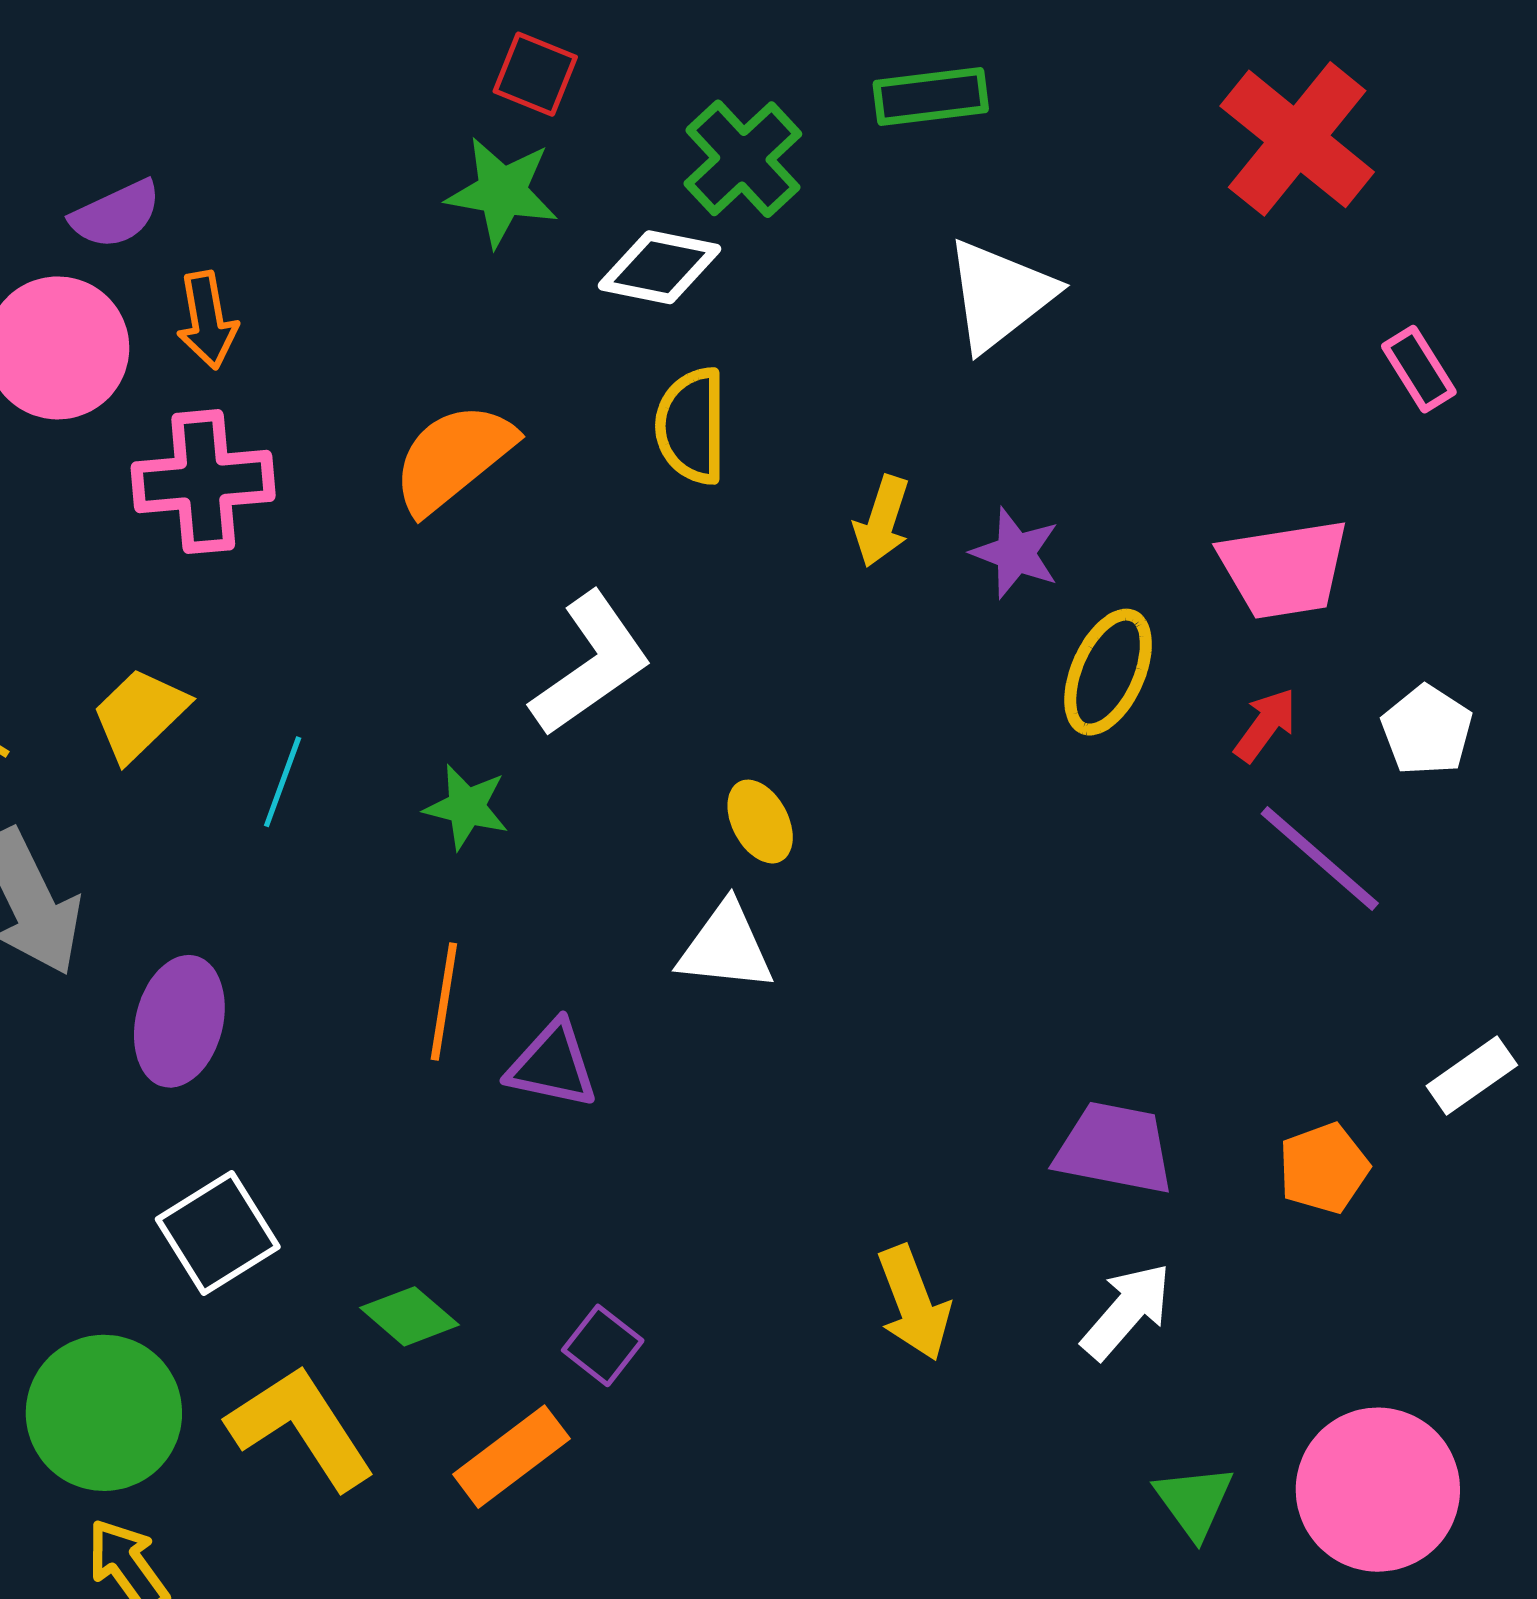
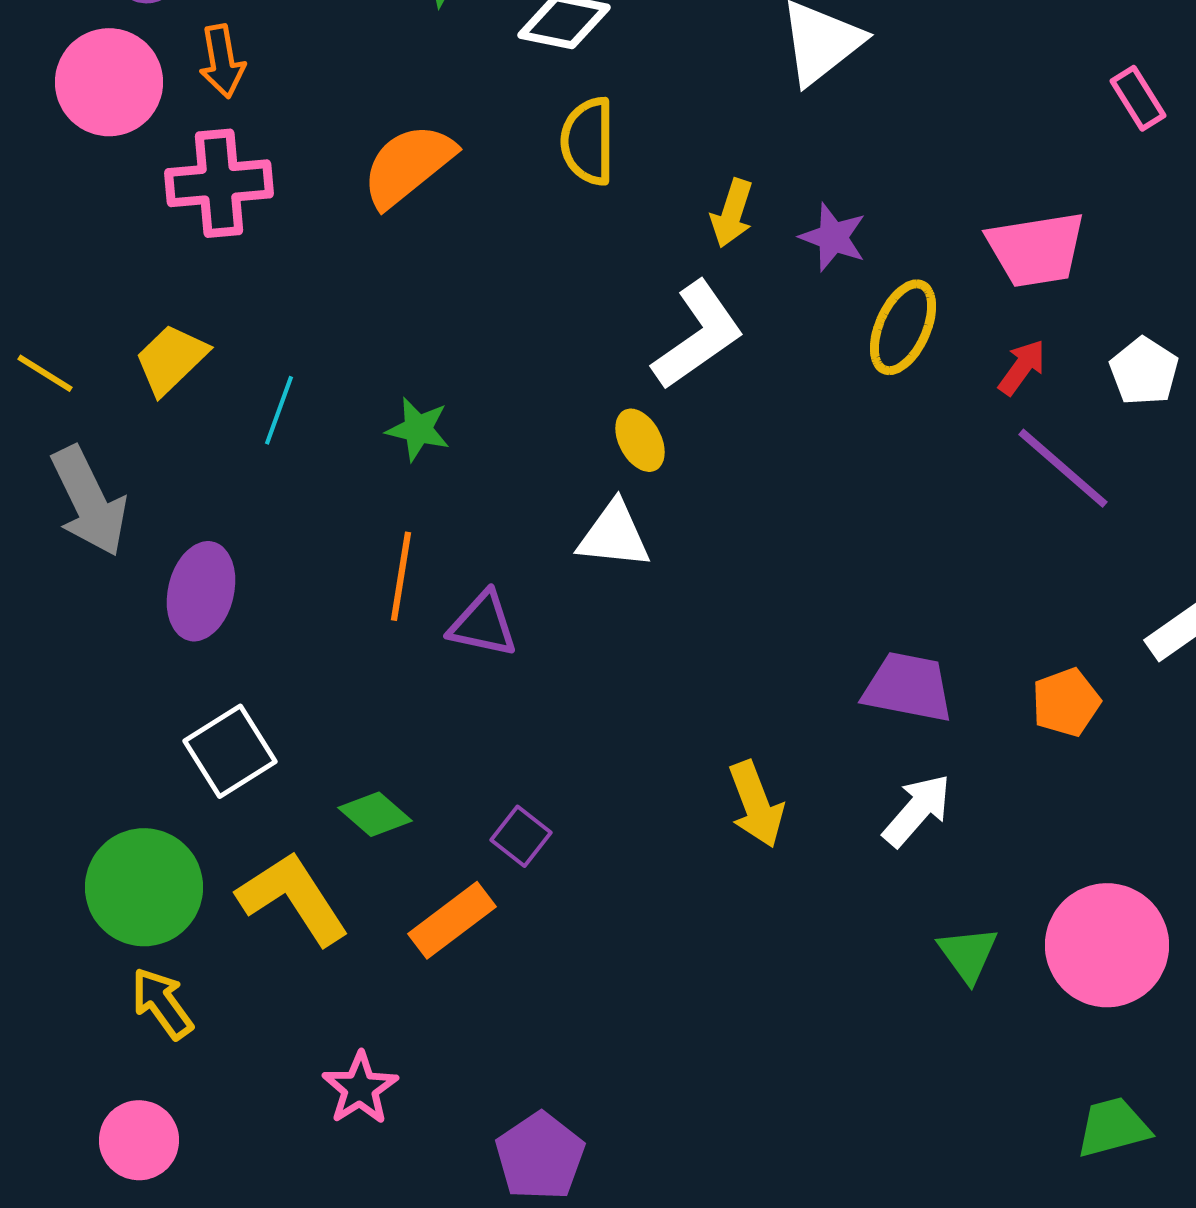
white L-shape: (591, 664) -> (698, 335), moved

